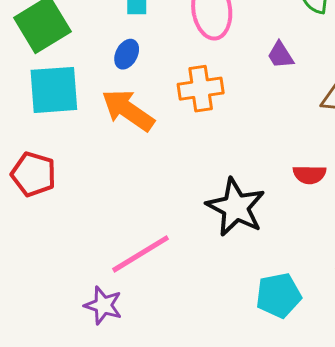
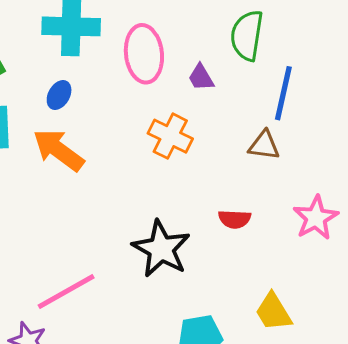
purple trapezoid: (280, 55) -> (201, 77), moved
orange cross: (201, 89) -> (170, 136), moved, turned 33

